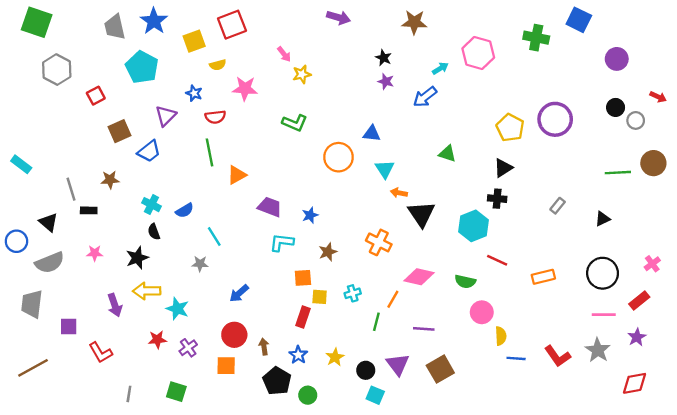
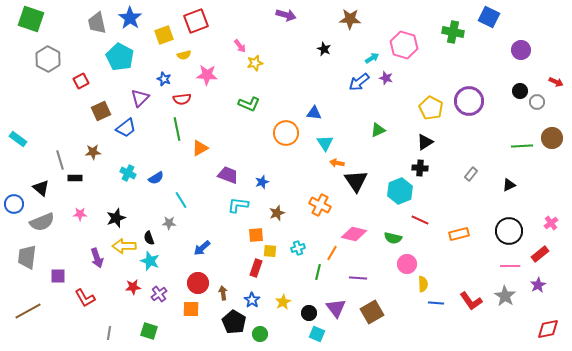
purple star: (386, 81) -> (386, 78), moved
green triangle: (447, 154) -> (378, 130), turned -42
black semicircle: (154, 232) -> (149, 238), moved
red diamond: (634, 383) -> (548, 329), moved

